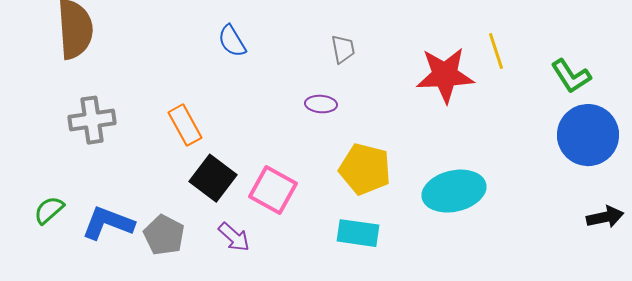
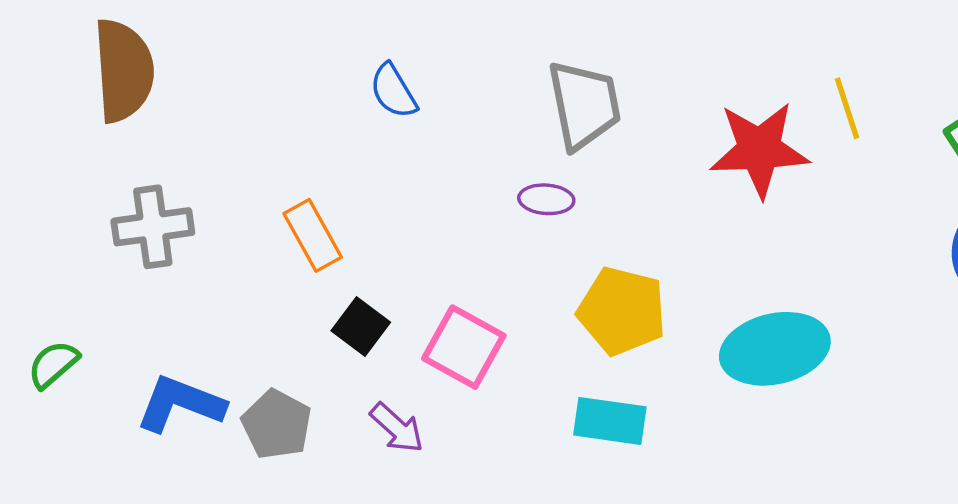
gray trapezoid: (343, 49) -> (584, 105), size x1.8
black square: (213, 178) -> (361, 326), size x0.7
green semicircle: (49, 210) -> (53, 364), moved

